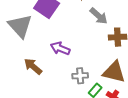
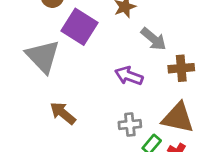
purple arrow: (60, 48) -> (129, 76), moved

